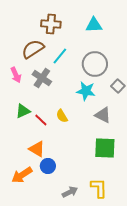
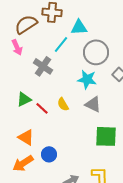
cyan triangle: (94, 25) -> (79, 27), moved
brown semicircle: (33, 49) -> (26, 24), moved
pink arrow: (16, 75) -> (17, 47), moved
gray triangle: (103, 115) -> (93, 104), moved
orange triangle: (37, 149) -> (26, 137), moved

